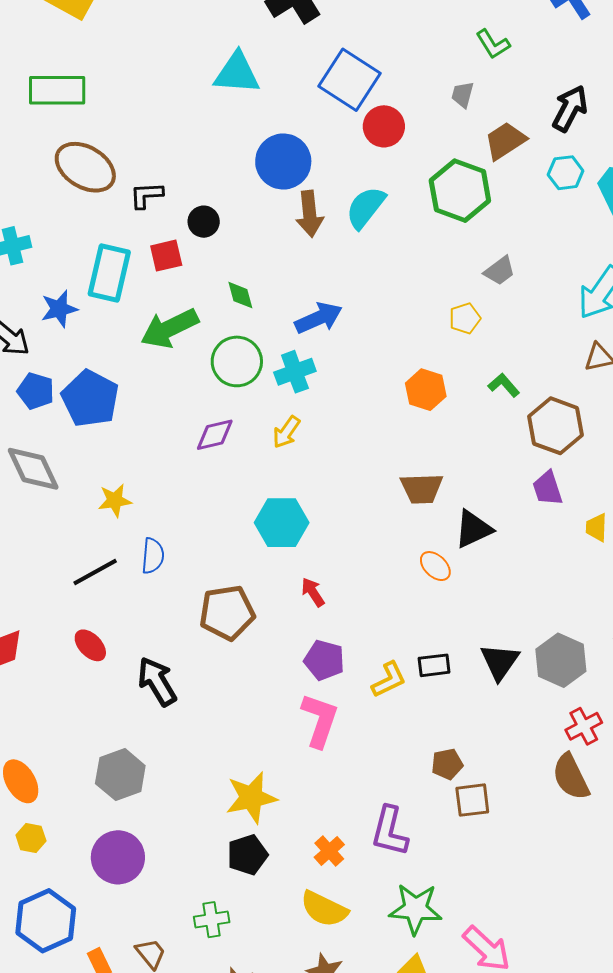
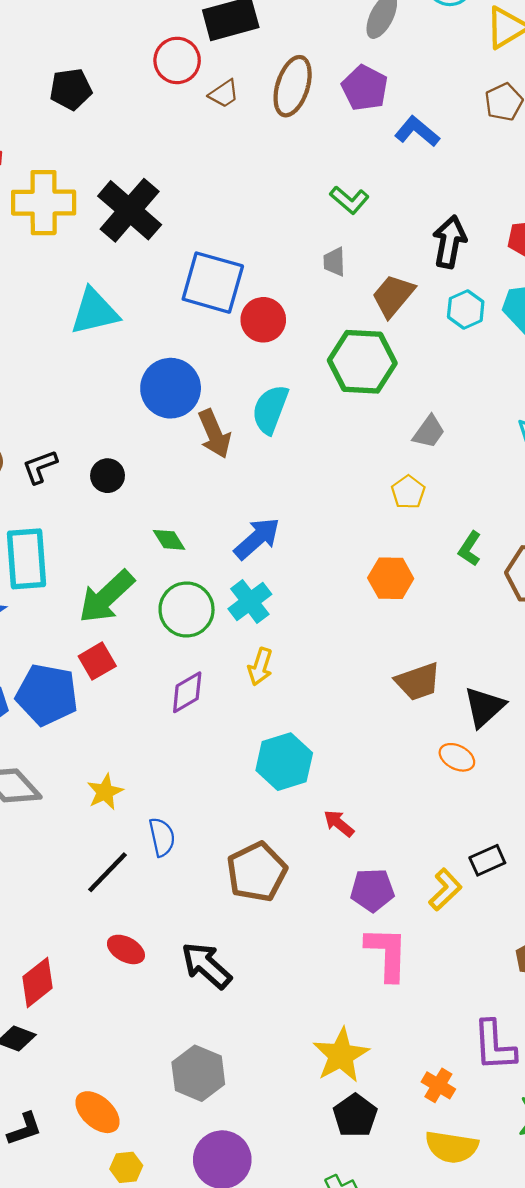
red square: (166, 256) -> (97, 661), moved
green L-shape: (504, 385) -> (470, 549), turned -88

